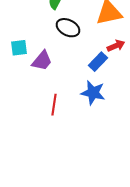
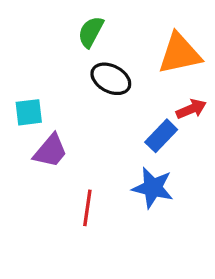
purple trapezoid: (42, 61) -> (51, 151), moved

